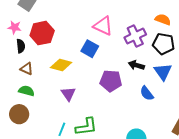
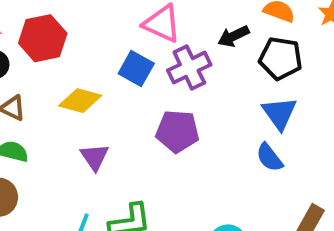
purple cross: (135, 36) -> (189, 68), moved
black arrow: (136, 65) -> (233, 36), moved, turned -42
blue semicircle: (147, 93) -> (269, 157), moved

